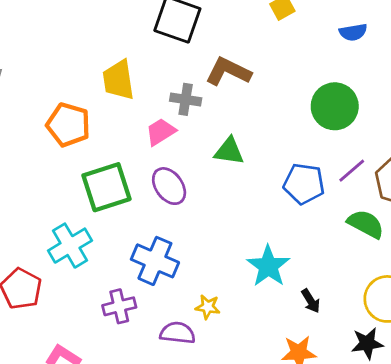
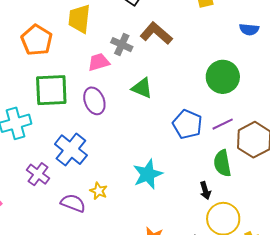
green semicircle: (366, 224) -> (222, 163), turned -144
black arrow: (311, 301) -> (205, 191), moved
purple cross: (119, 306) -> (38, 174), turned 35

